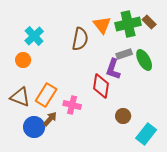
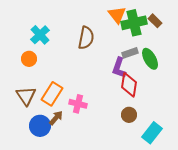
orange triangle: (102, 25) -> (117, 15), moved
red diamond: (101, 86) -> (129, 85), moved
brown triangle: (20, 97) -> (26, 96), turned 35

